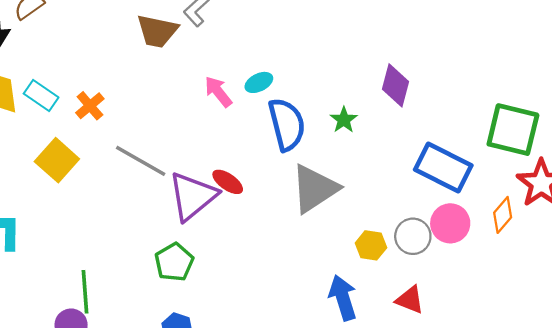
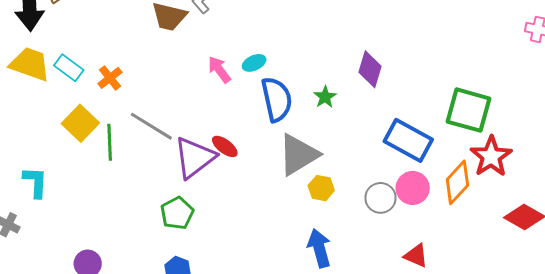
orange diamond: (503, 215) -> (457, 182), size x1.4
yellow hexagon: (371, 245) -> (321, 188), moved
green line: (85, 292) -> (110, 142), moved
red triangle: (410, 300) -> (416, 256), moved

